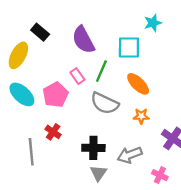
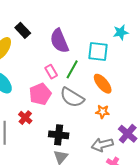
pink pentagon: (55, 95) -> (40, 94), moved
gray arrow: (130, 155) -> (102, 145), moved

